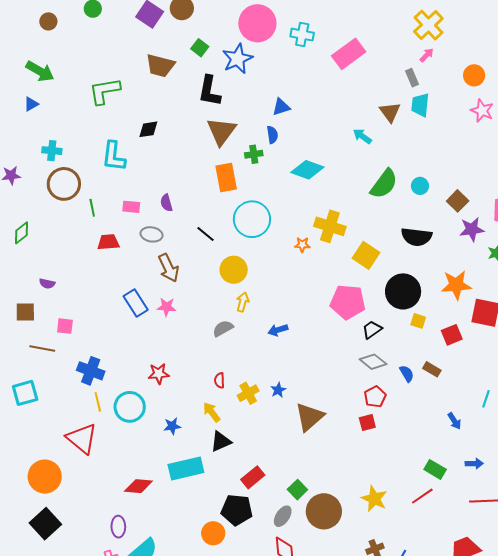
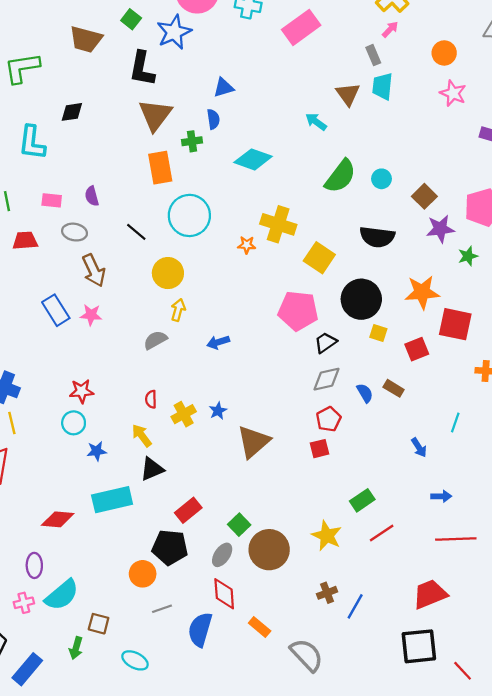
gray diamond: (373, 362) -> (327, 379), turned -52
cyan circle: (130, 407) -> (74, 423), moved, size x0.7
green rectangle: (435, 469) -> (362, 500), moved, turned -65

